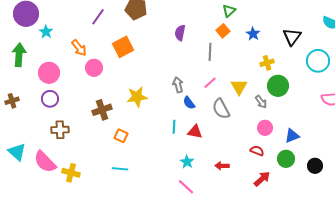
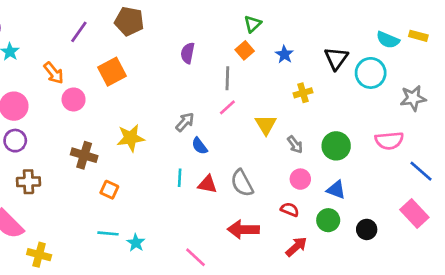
cyan circle: (318, 61) -> (371, 73), moved
pink line: (210, 83) -> (227, 107), moved
gray arrow: (178, 85) -> (185, 122), turned 56
green circle: (278, 86) -> (336, 146), moved
gray semicircle: (221, 109) -> (242, 183), moved
brown cross: (102, 110) -> (84, 155), turned 36
blue triangle: (292, 136) -> (336, 190), turned 42
cyan star: (187, 162) -> (136, 243), moved
red arrow: (222, 166) -> (243, 229), size x1.6
yellow cross: (71, 173) -> (39, 255), moved

